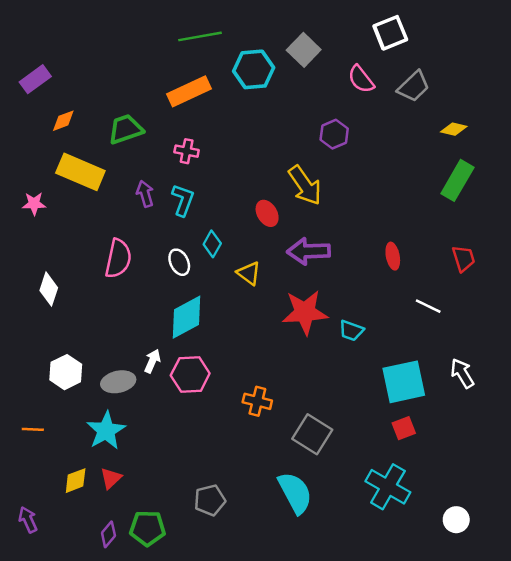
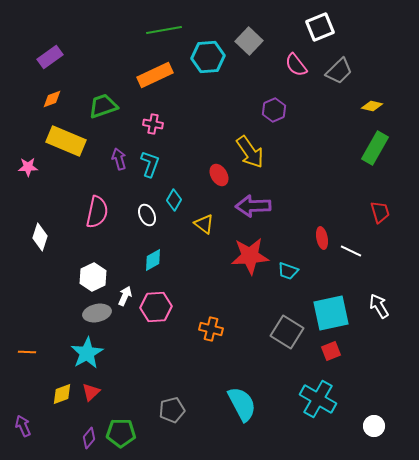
purple rectangle: (35, 79) -> (50, 57), moved
red ellipse: (393, 256) -> (322, 238), moved
cyan diamond: (187, 317) -> (153, 260), size x0.6
white hexagon: (66, 372) -> (93, 277), moved
gray square: (312, 434) -> (287, 332), moved

